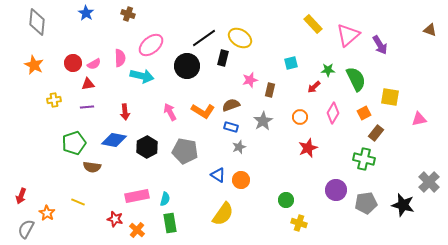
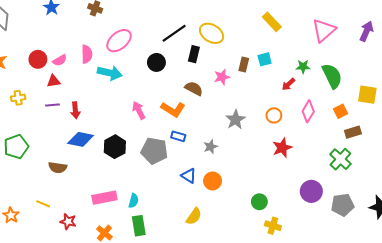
yellow rectangle: (313, 24) -> (272, 22), moved
purple arrow: (380, 45) -> (366, 31), moved, turned -126
black circle: (187, 66) -> (156, 62), size x0.7
brown rectangle: (270, 90) -> (244, 65), moved
brown semicircle: (231, 105) -> (194, 88), moved, turned 48
red arrow: (125, 112) -> (75, 110), moved
blue rectangle: (231, 127) -> (178, 136), moved
brown rectangle: (376, 133) -> (353, 132), turned 35
green pentagon: (74, 143) -> (16, 147), moved
green cross: (364, 159) -> (340, 159), turned 30
yellow semicircle: (223, 214) -> (194, 216), size x0.7
red star: (115, 219) -> (68, 222), moved

